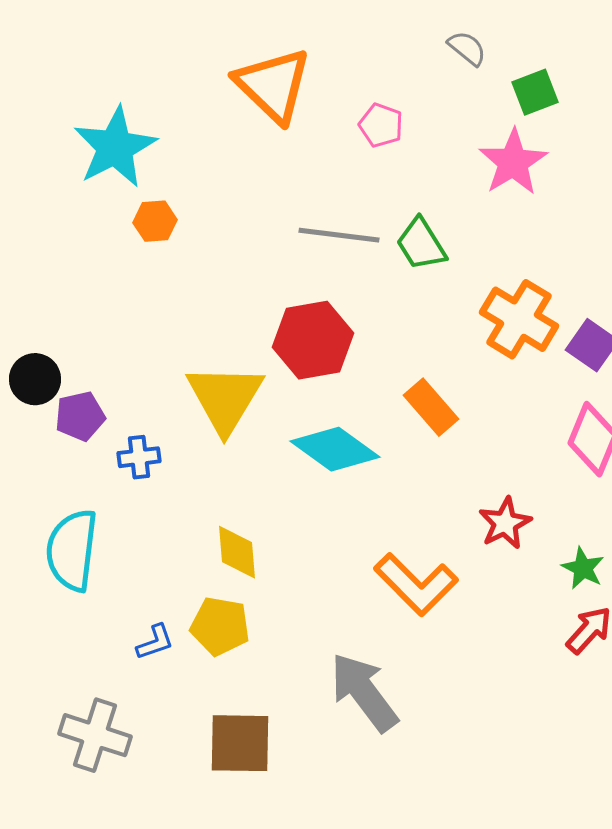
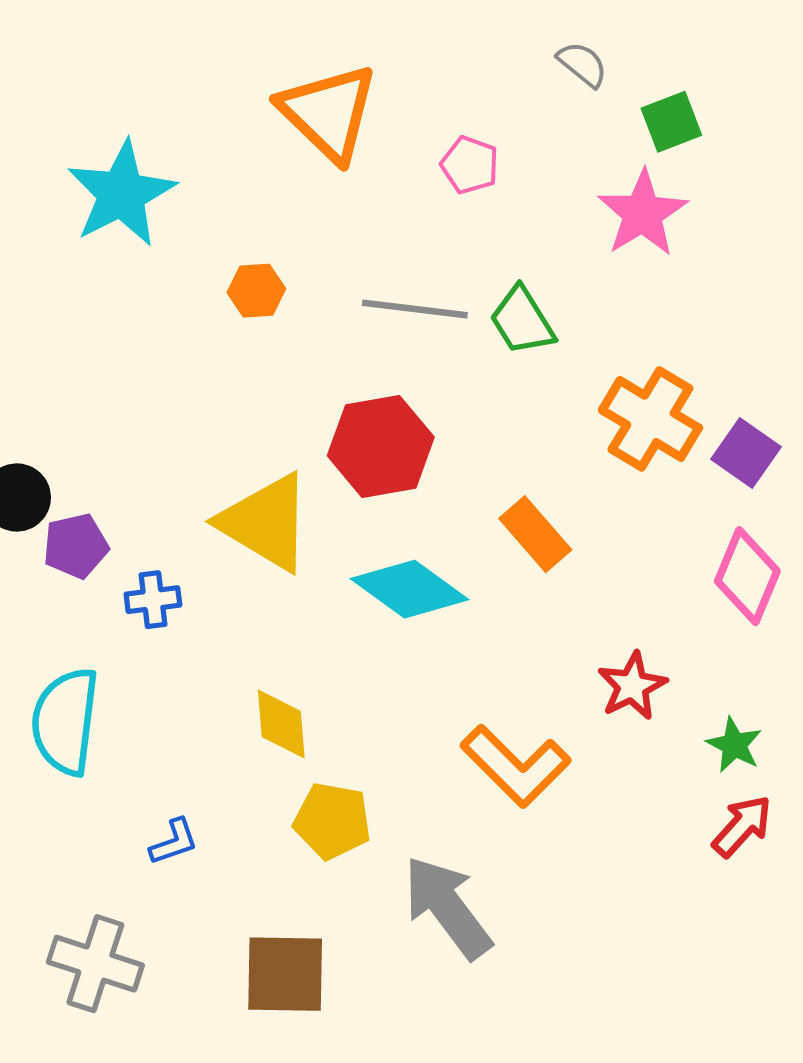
orange hexagon: (155, 221) -> (256, 291), moved
yellow triangle: (225, 398) -> (266, 522), turned -30
yellow pentagon: (220, 626) -> (332, 821), moved

